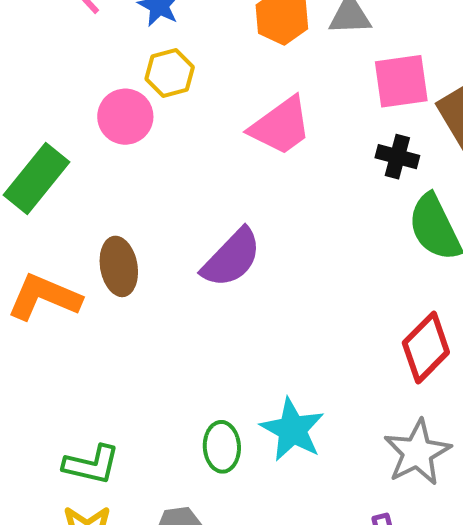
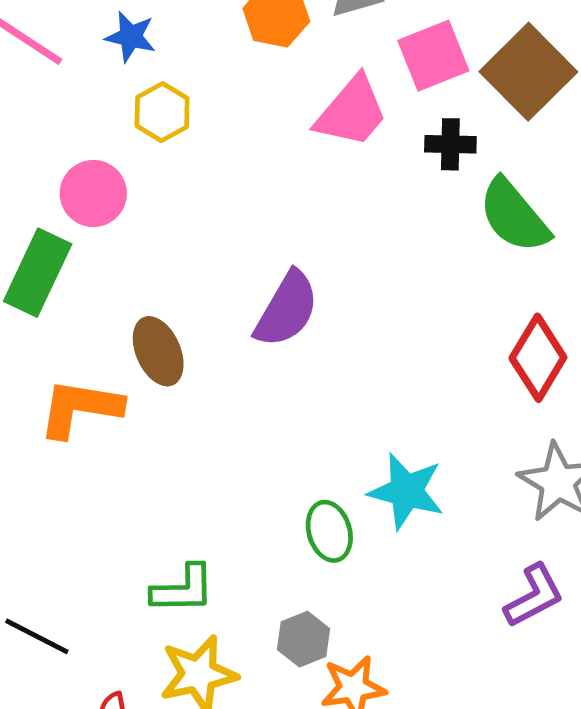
pink circle: (125, 117) -> (93, 193), moved
pink trapezoid: (281, 126) -> (352, 112), moved

